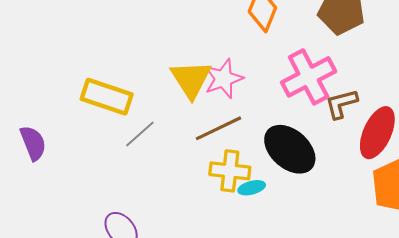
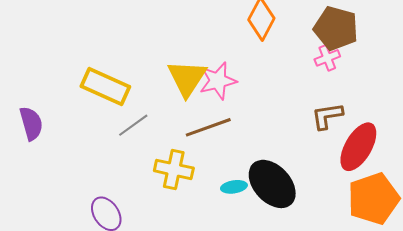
pink cross: (309, 77) -> (327, 58), moved, size x0.5
black ellipse: (290, 149) -> (272, 184), moved
yellow cross: (230, 171) -> (174, 169), moved

